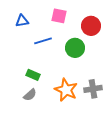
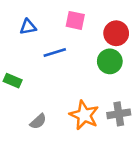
green circle: (75, 48) -> (110, 61), moved
green rectangle: (33, 75) -> (13, 81), moved

